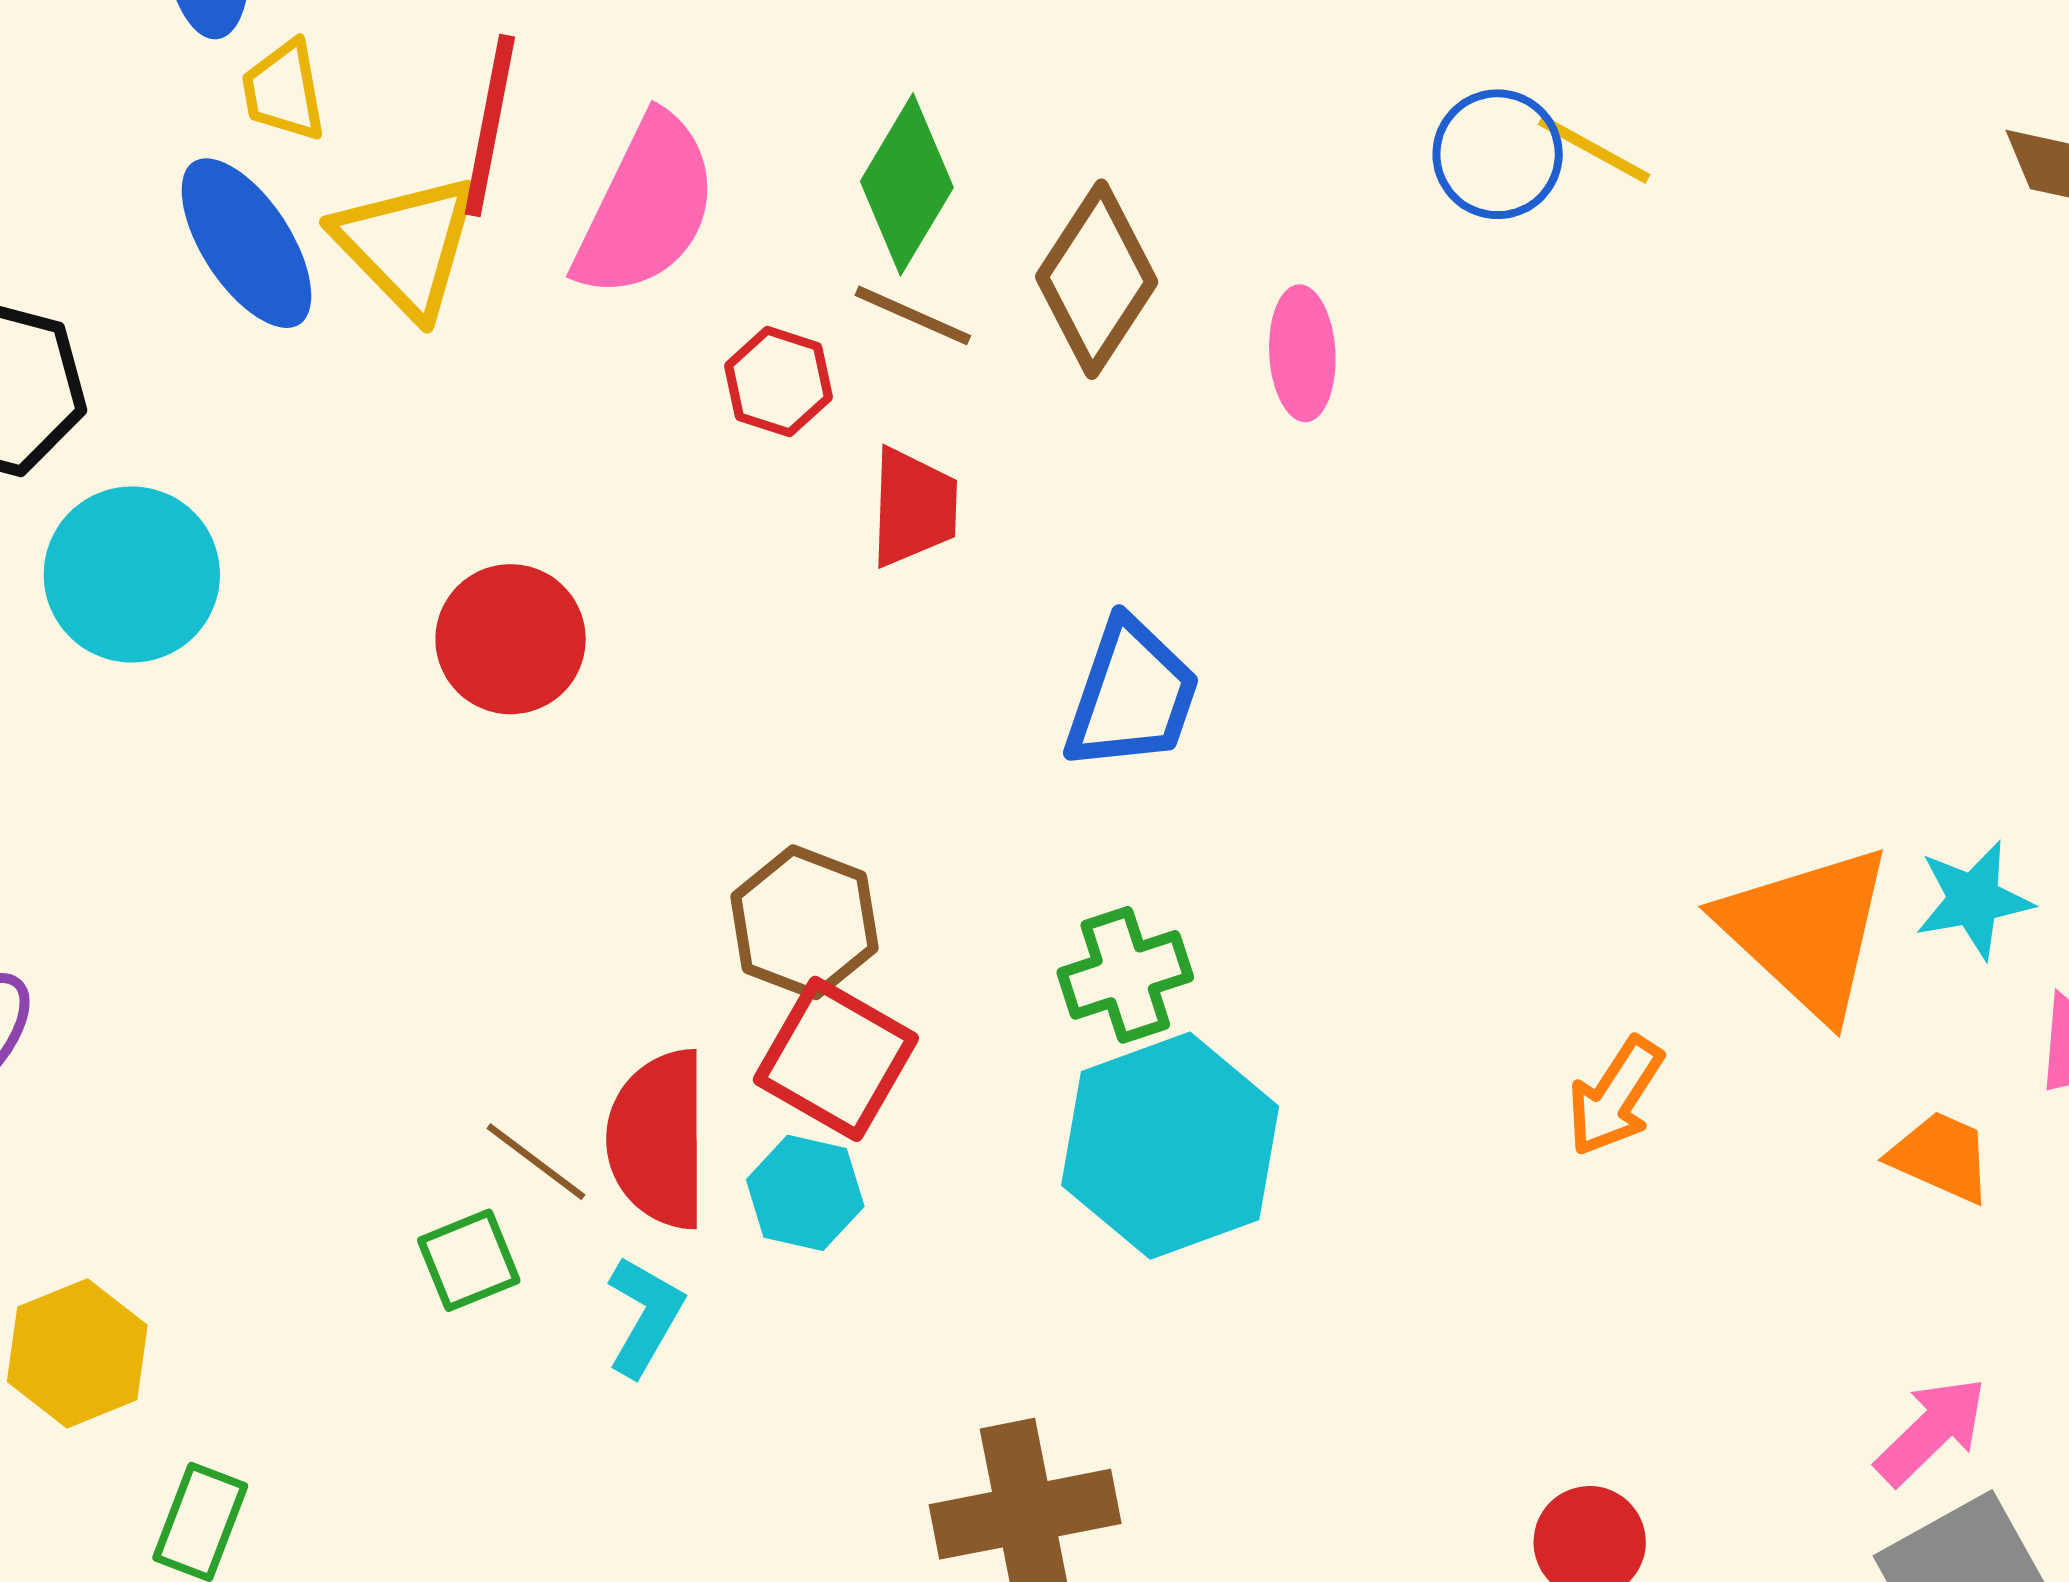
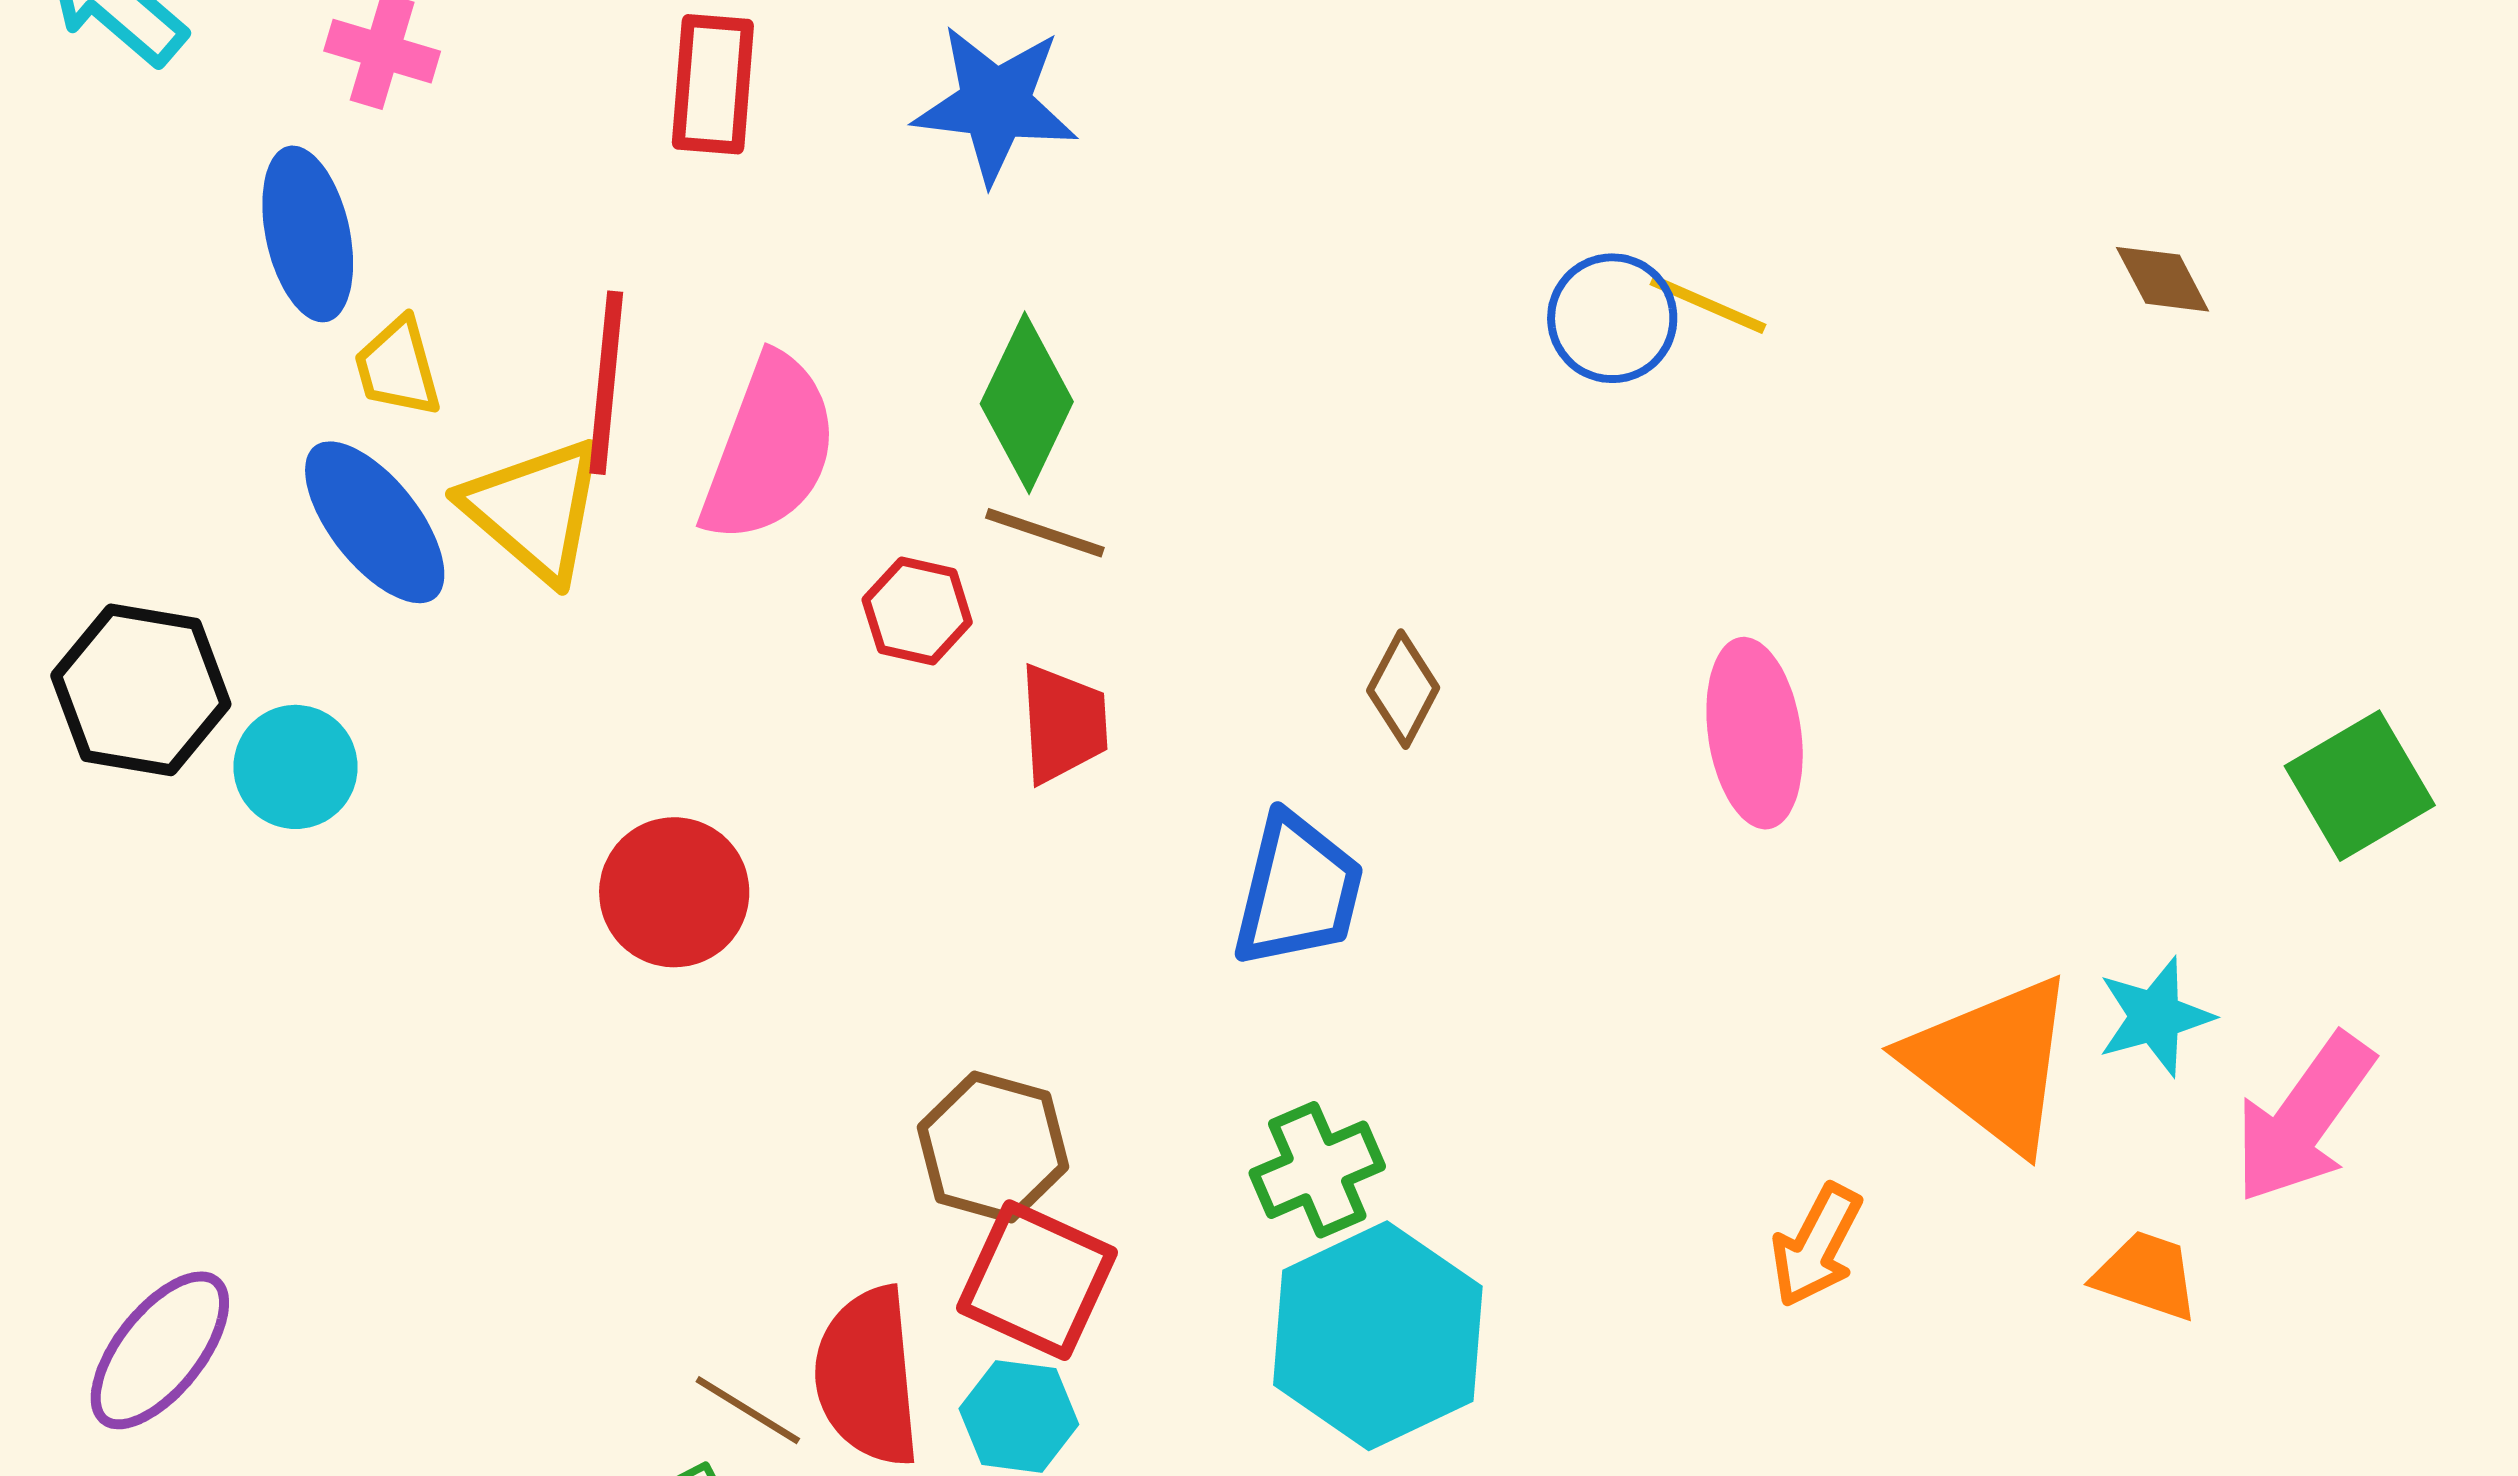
brown diamond: (1097, 279) -> (1403, 689), moved, size x0.6
pink ellipse: (1302, 353) -> (1755, 733), moved, size x1.4
cyan circle: (132, 575) -> (296, 767), moved, size x0.7

